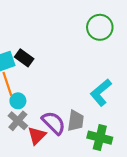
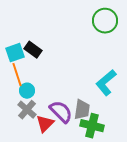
green cross: (100, 138) -> (92, 126), moved

